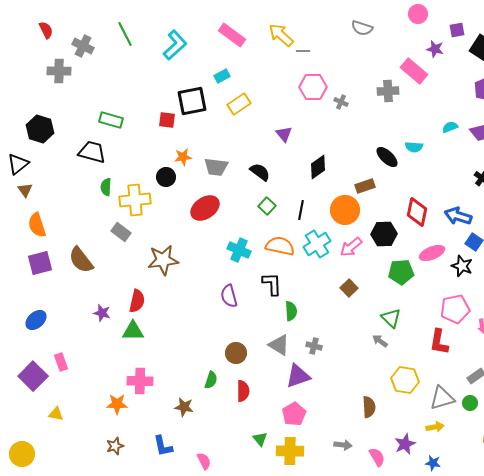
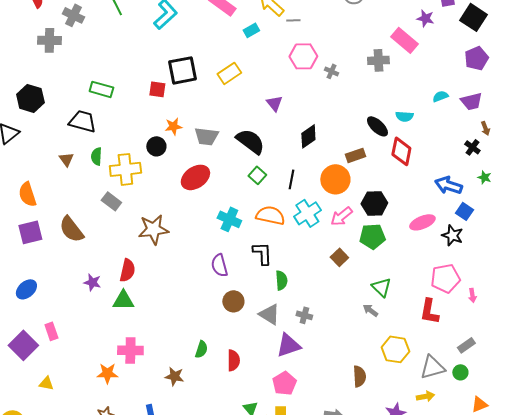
cyan rectangle: (222, 76) -> (251, 30), moved
black semicircle: (260, 172) -> (250, 141), size x1.4
brown triangle: (25, 190) -> (66, 159), moved
red diamond: (417, 212) -> (401, 151), moved
green pentagon: (401, 272) -> (372, 236), moved
brown circle: (236, 353) -> (233, 301), moved

